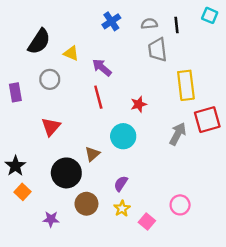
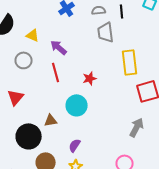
gray circle: (50, 79) -> (24, 60), moved
gray arrow: (178, 134) -> (137, 127), moved
brown triangle: (92, 154) -> (51, 120), turned 32

